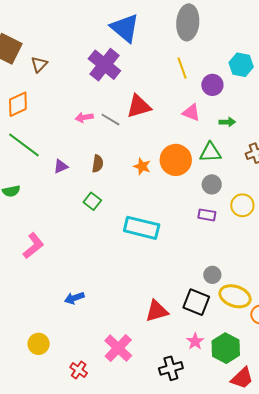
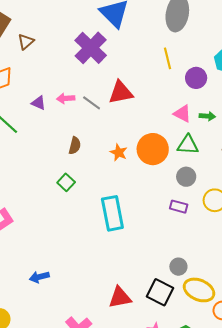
pink triangle: (191, 113) -> (182, 114), moved
purple triangle: (61, 166) -> (39, 103), moved, turned 42
cyan rectangle: (142, 228) -> (112, 213), turned 60

